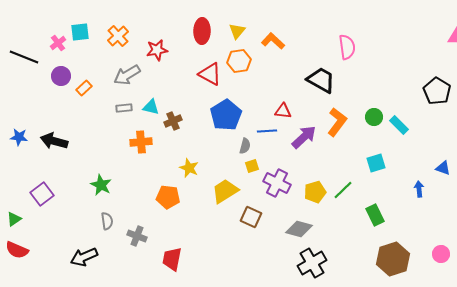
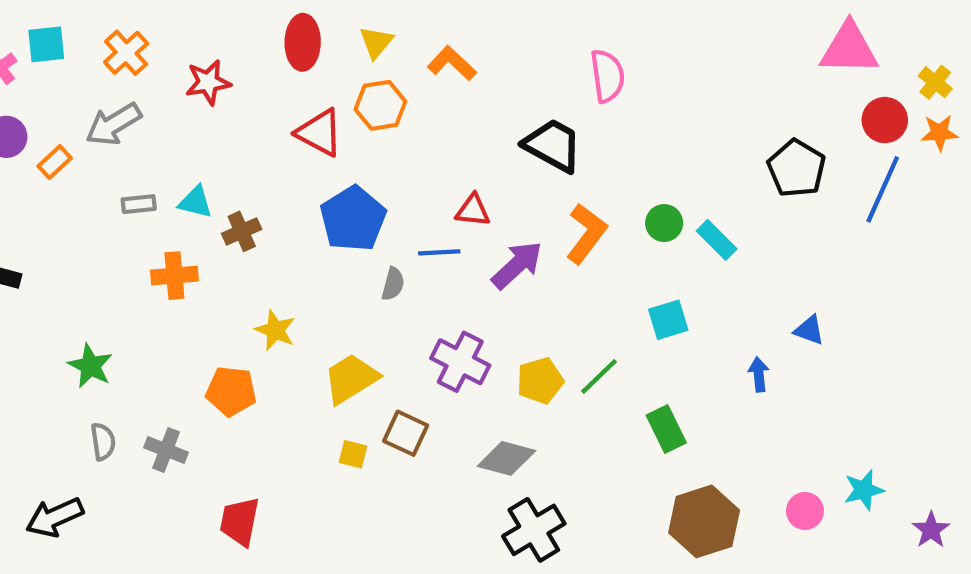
gray arrow: (127, 75) -> (113, 124), moved
yellow square: (252, 166) -> (353, 454), moved, turned 32
gray cross: (137, 236) -> (166, 450), moved

